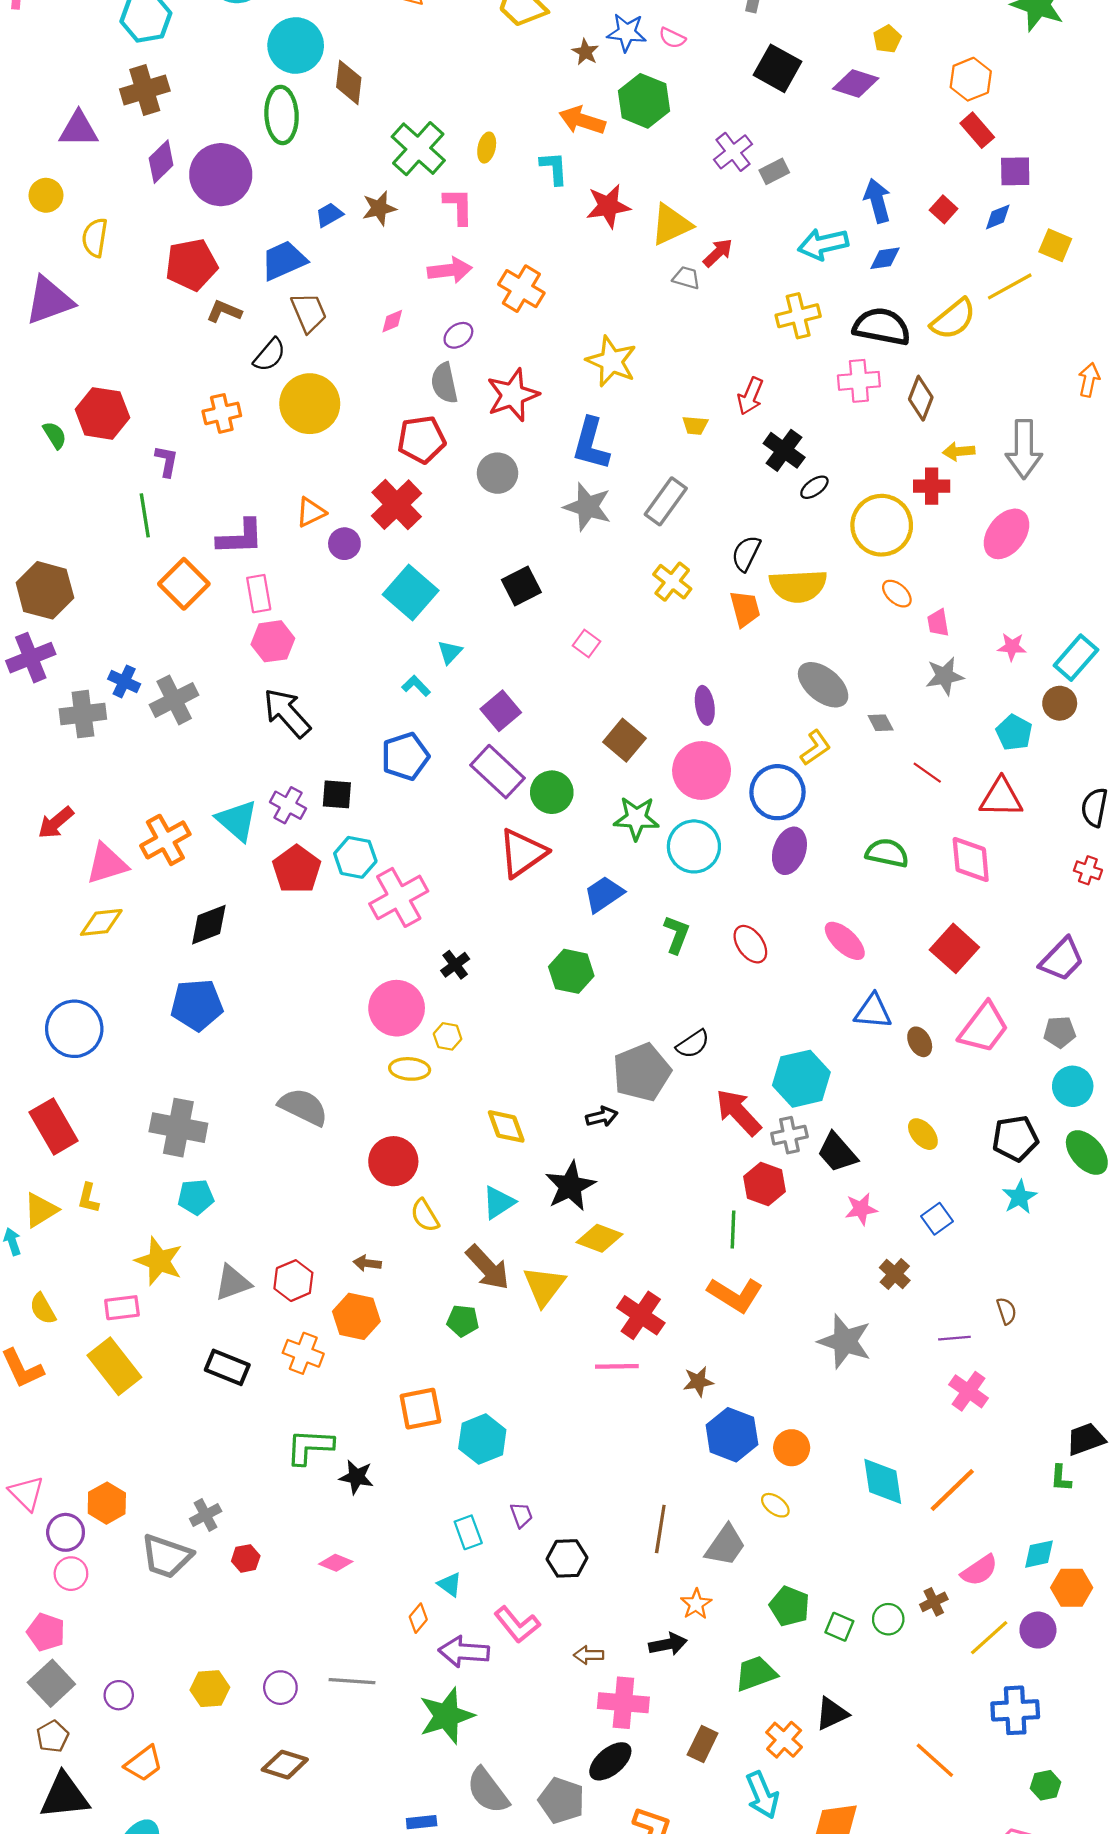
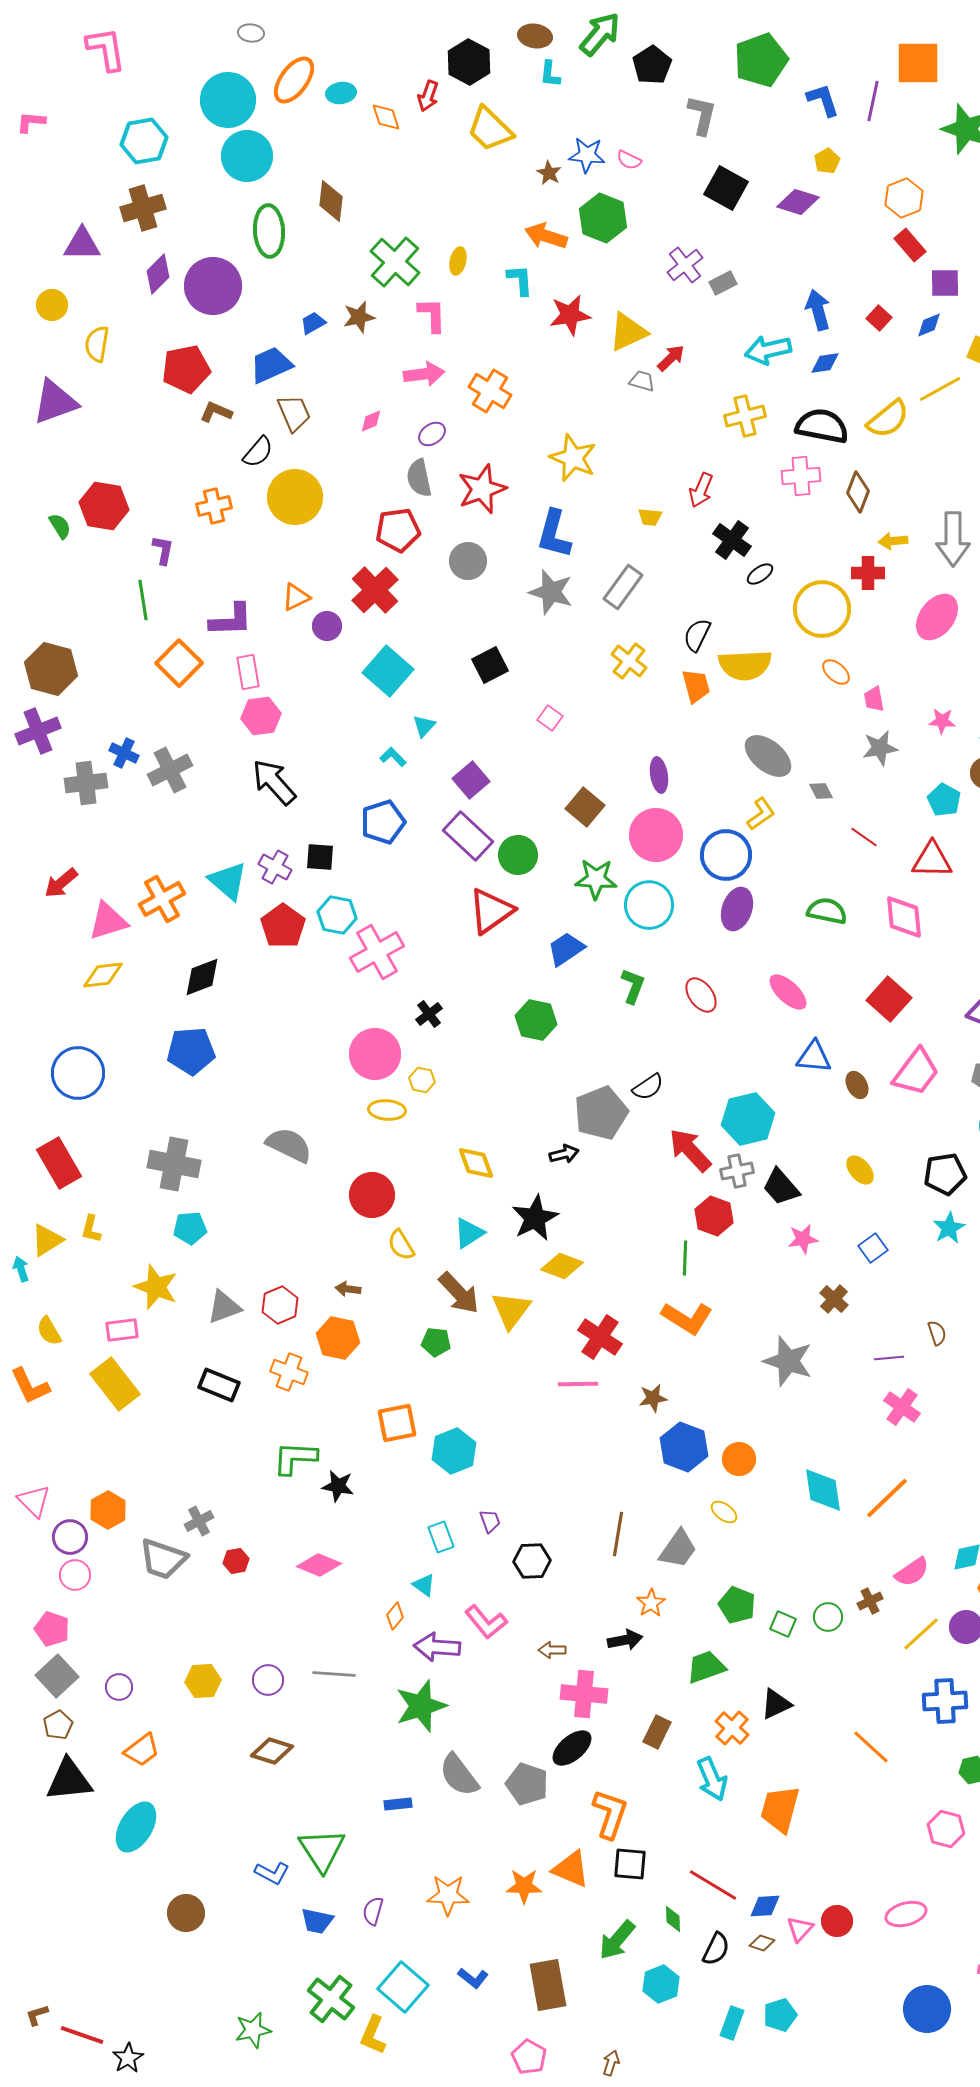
cyan circle: (296, 46) -> (247, 156), moved
pink diamond: (336, 1563) -> (319, 1565), size x1.4

